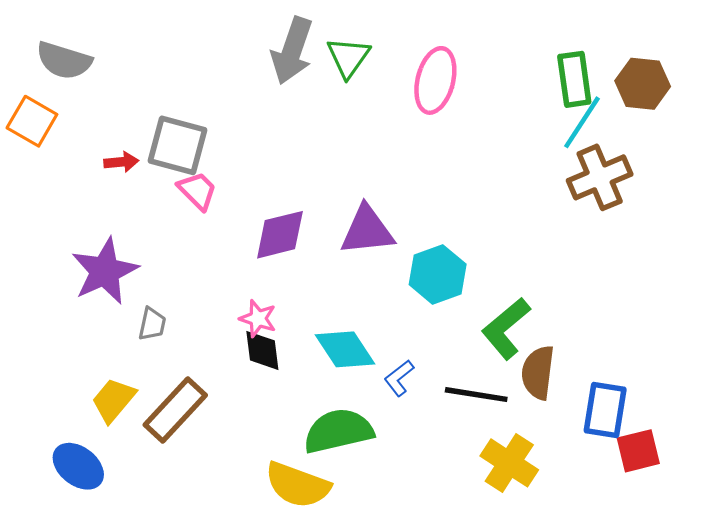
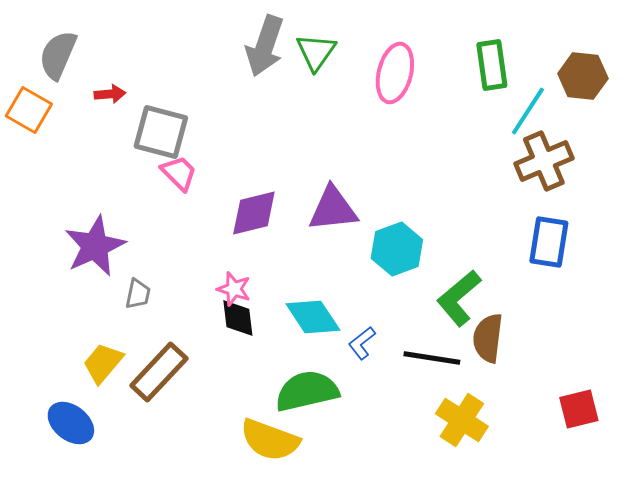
gray semicircle: (64, 61) -> (58, 55), turned 96
green rectangle: (574, 79) -> (492, 65), moved
red arrow: (121, 162) -> (110, 94), moved
blue rectangle: (605, 410) -> (549, 242), moved

